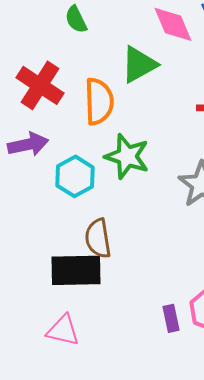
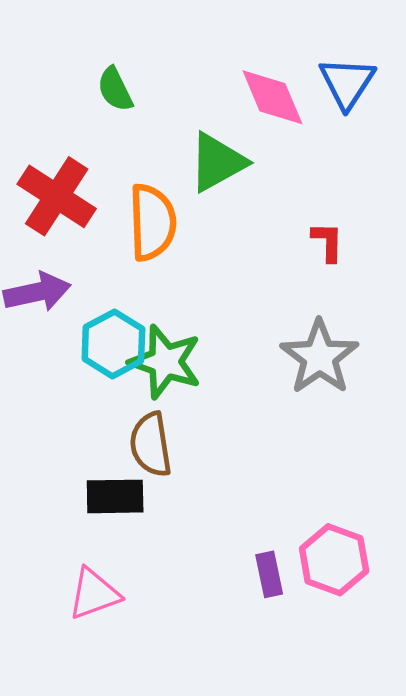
green star: (127, 156) -> (165, 362), moved
black rectangle: (76, 270) -> (115, 496), size x0.7
pink triangle: (63, 330) -> (94, 594), turned -33

